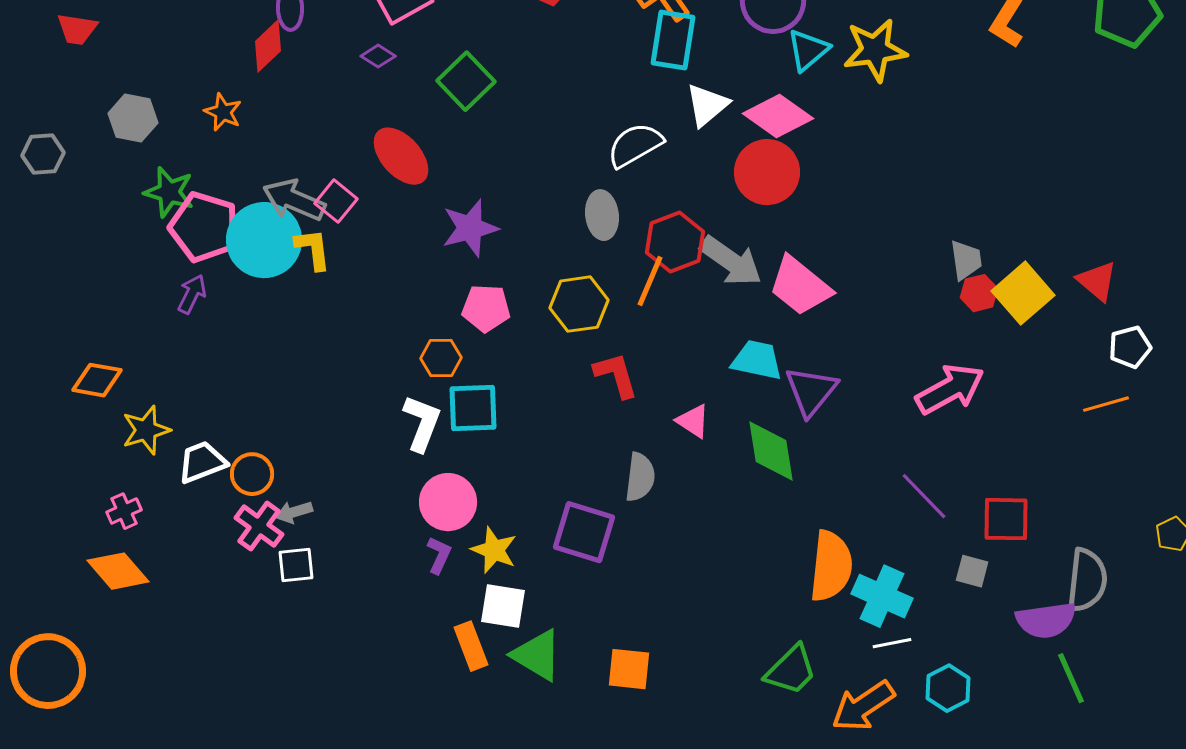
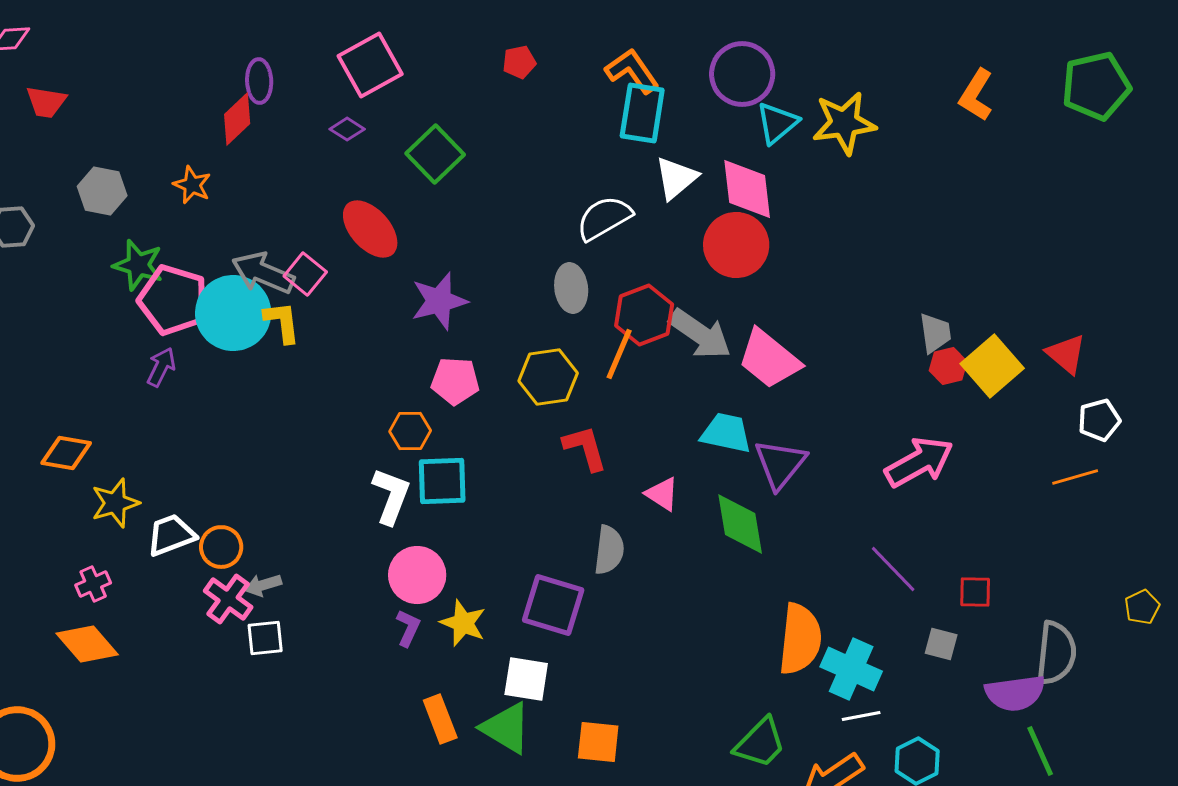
pink diamond: (778, 116) -> (747, 189), turned 48
red square: (1006, 519) -> (975, 592), size x0.7
white square: (503, 606) -> (526, 679), moved

